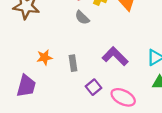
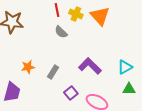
gray rectangle: (73, 63) -> (53, 72), turned 40

